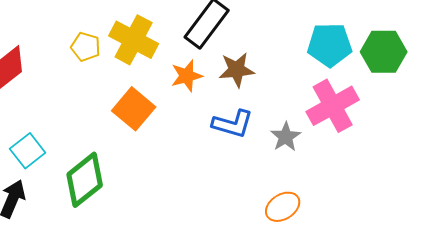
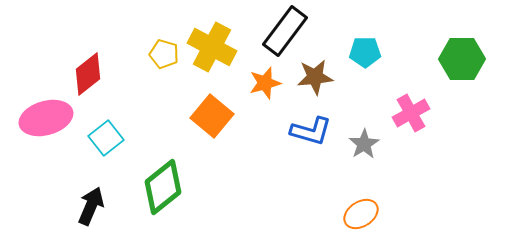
cyan pentagon: (330, 45) -> (365, 52), moved, size x0.7
pink cross: (333, 106) -> (411, 113), size x0.7
cyan square: (28, 151) -> (106, 138), moved

